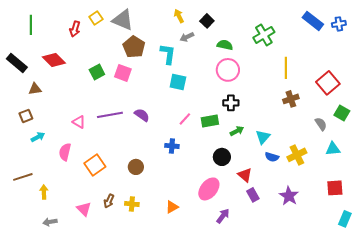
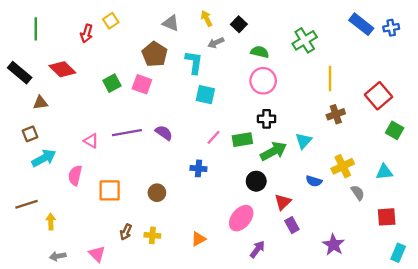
gray triangle: (123, 20) -> (171, 23), moved, size x0.7
gray semicircle: (321, 124) -> (358, 193), moved
green arrow: (237, 131) -> (273, 151), size x1.6
cyan arrow: (38, 137) -> (44, 158), size x1.5
cyan triangle: (263, 137) -> (304, 141), moved
yellow cross: (297, 155) -> (343, 166), moved
orange square: (95, 165) -> (110, 190), turned 35
red triangle: (245, 175) -> (283, 202), turned 35
purple star: (289, 196) -> (334, 245), moved
pink triangle: (84, 209) -> (97, 254), moved

